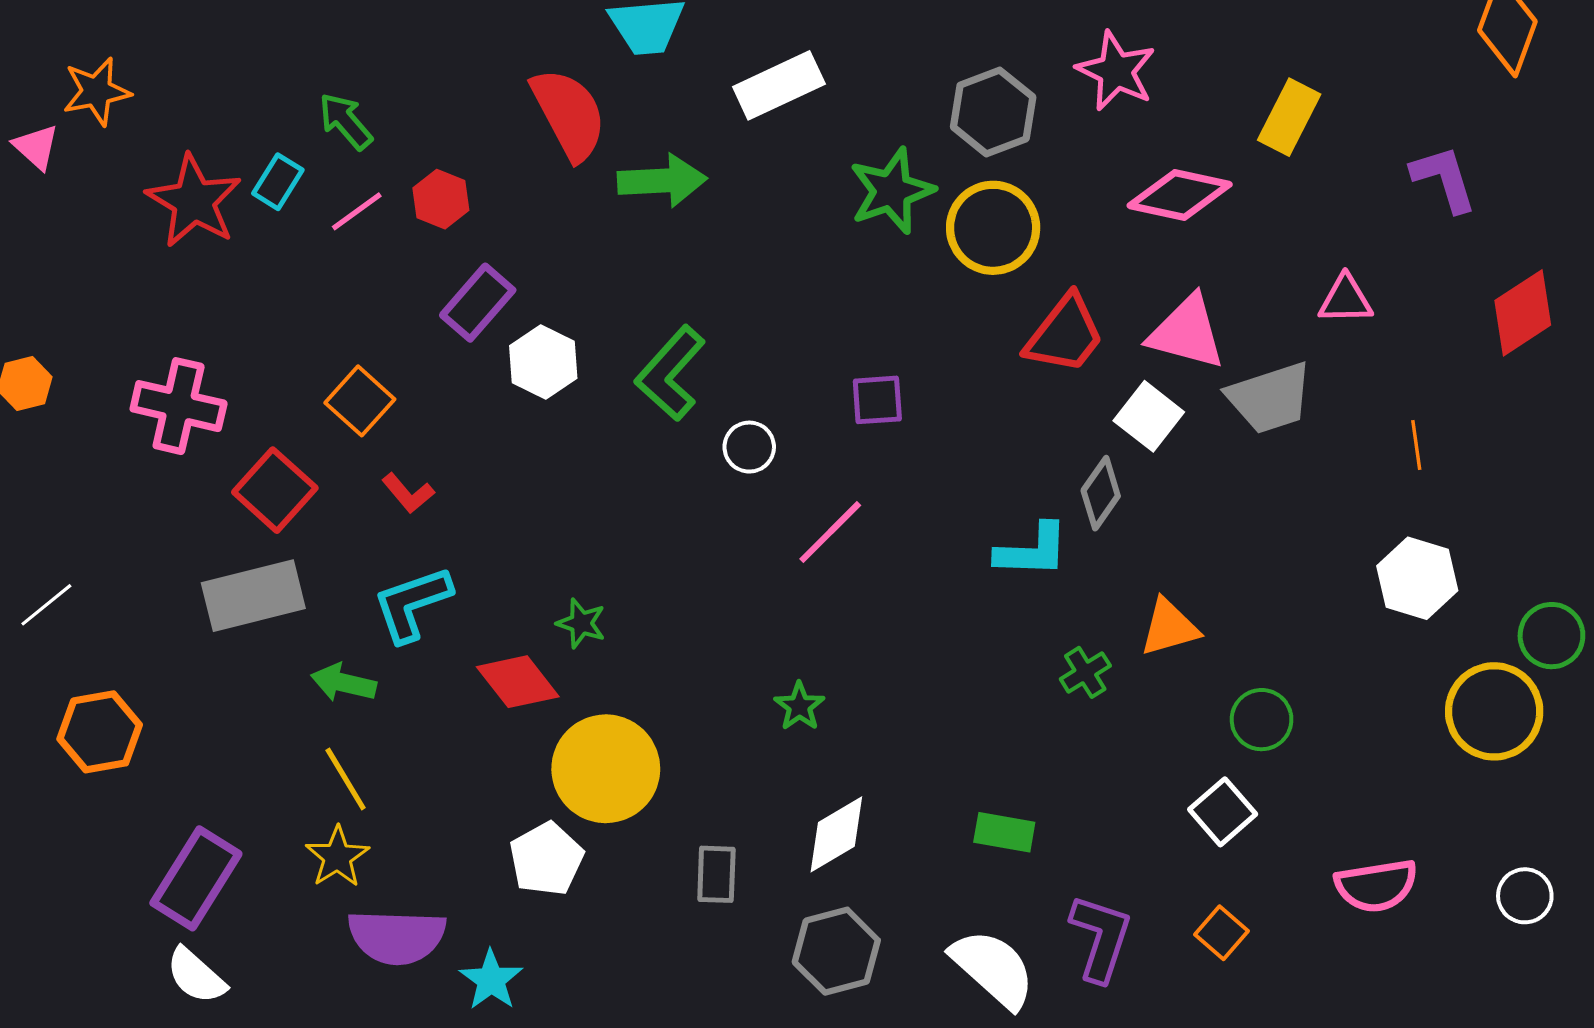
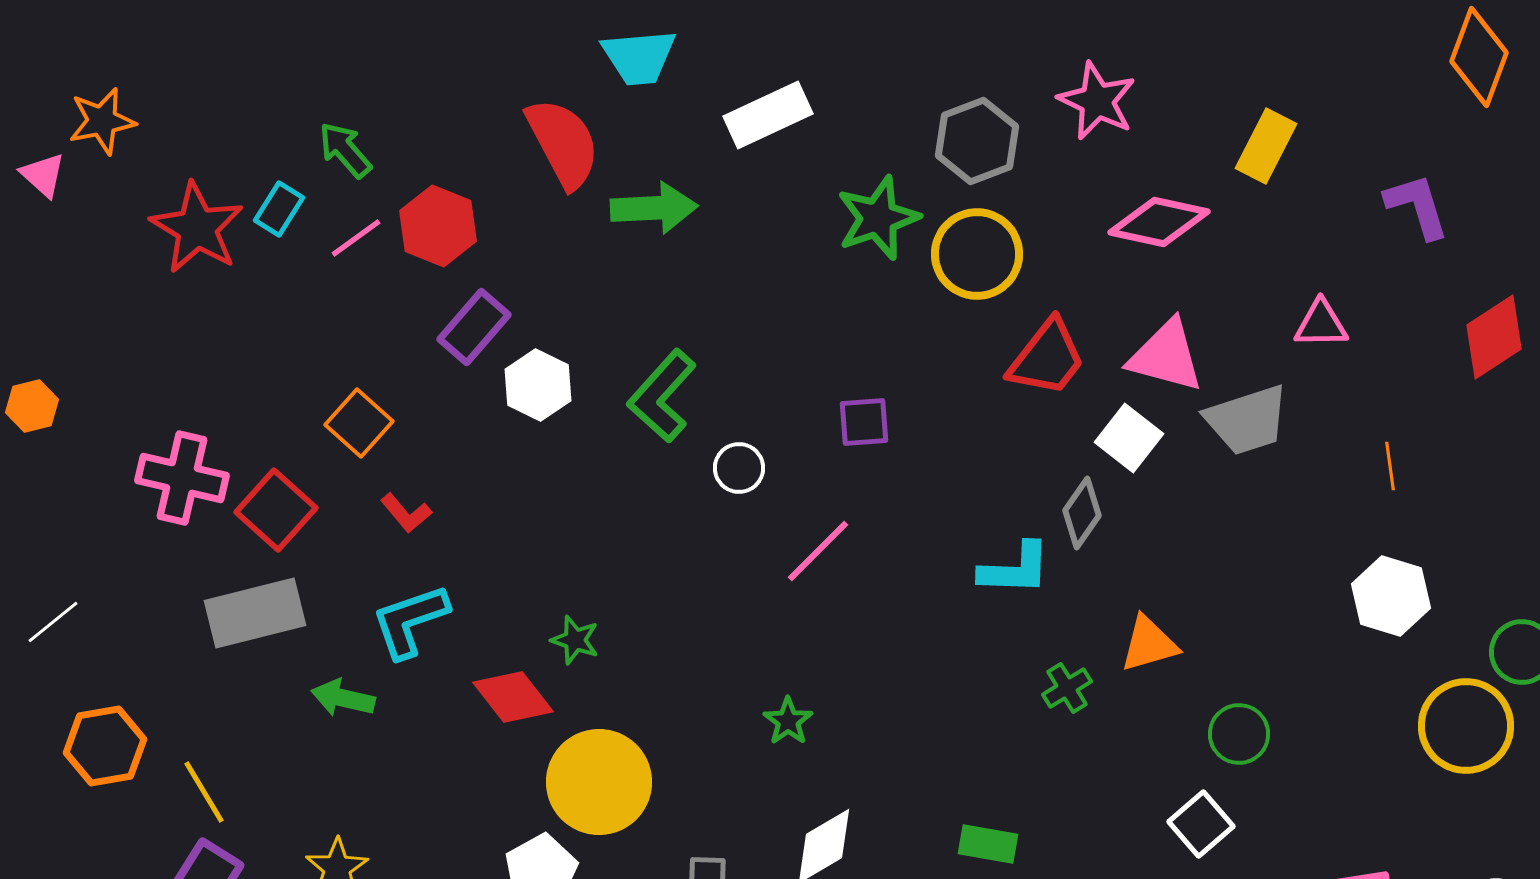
red hexagon: (441, 199) -> (438, 226), size x1.4
pink cross: (179, 406) -> (182, 478), moved
yellow line: (346, 779) -> (204, 792), moved

